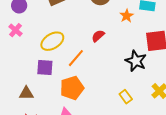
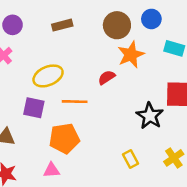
orange star: (127, 16) -> (131, 55), moved, size x1.5
orange line: (76, 58) -> (75, 102), turned 42

